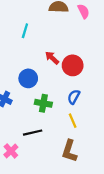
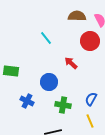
cyan line: (25, 31) -> (46, 38), turned -56
red circle: (73, 65) -> (90, 41), moved

